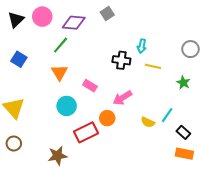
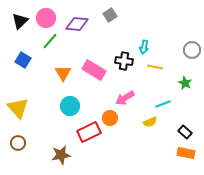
green line: (61, 45) -> (50, 41), moved
pink rectangle: (90, 86) -> (94, 70), moved, size x1.6
cyan line: (167, 115) -> (163, 104), moved, turned 35
yellow semicircle: (148, 122) -> (150, 122), turned -48

